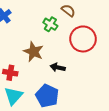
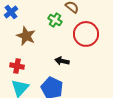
brown star: (33, 52) -> (26, 36), moved

